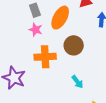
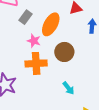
gray rectangle: (35, 10) -> (26, 17), turned 56
pink star: (36, 30) -> (34, 41), moved

